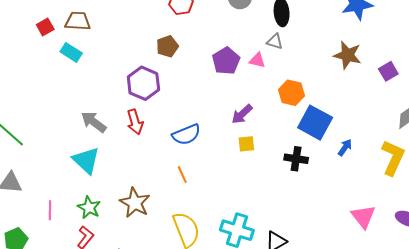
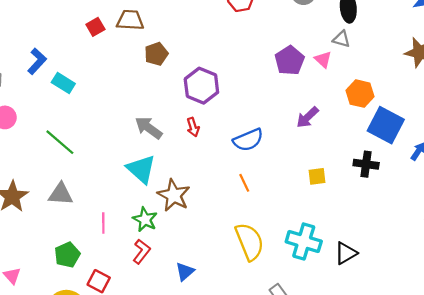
brown pentagon: (167, 46) -> (156, 54), moved
cyan rectangle: (71, 52) -> (63, 83), moved
pink triangle: (257, 60) -> (323, 59), turned 30
red arrow: (135, 122) -> (193, 127), size x0.7
yellow square: (246, 144) -> (317, 176), moved
brown star: (135, 203) -> (174, 195), moved

